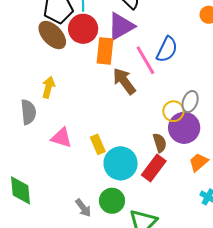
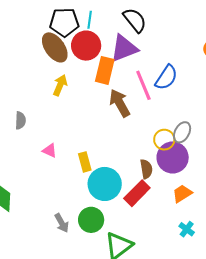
yellow arrow: (48, 87) -> (60, 85), moved
gray semicircle: (28, 112) -> (20, 120), size x0.7
pink triangle: (61, 138) -> (50, 150), size x0.7

